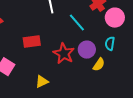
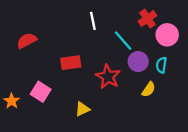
purple circle: (87, 50) -> (138, 62), moved

